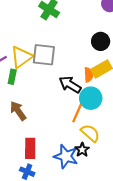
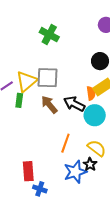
brown arrow: (18, 111) -> (49, 105), moved
orange line: (77, 112) -> (65, 143), moved
red rectangle: (30, 148) -> (28, 171), moved
blue star: (66, 156) -> (75, 172), turned -30

